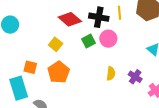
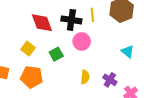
red diamond: (70, 19) -> (42, 23), turned 30
green square: (88, 41) -> (56, 54), moved
orange pentagon: (59, 72) -> (32, 77), turned -30

